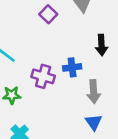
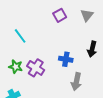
purple cross: (43, 76) -> (36, 68), moved

